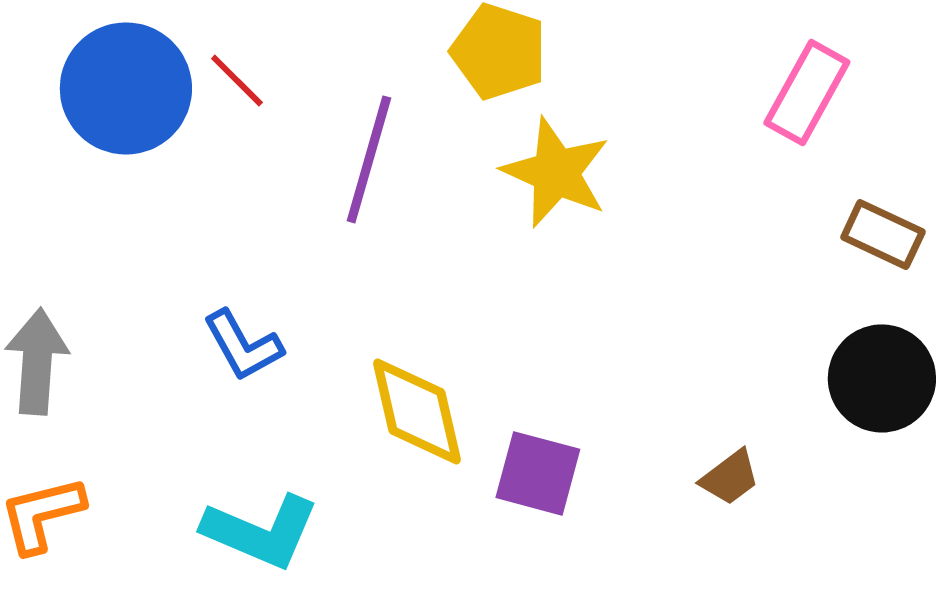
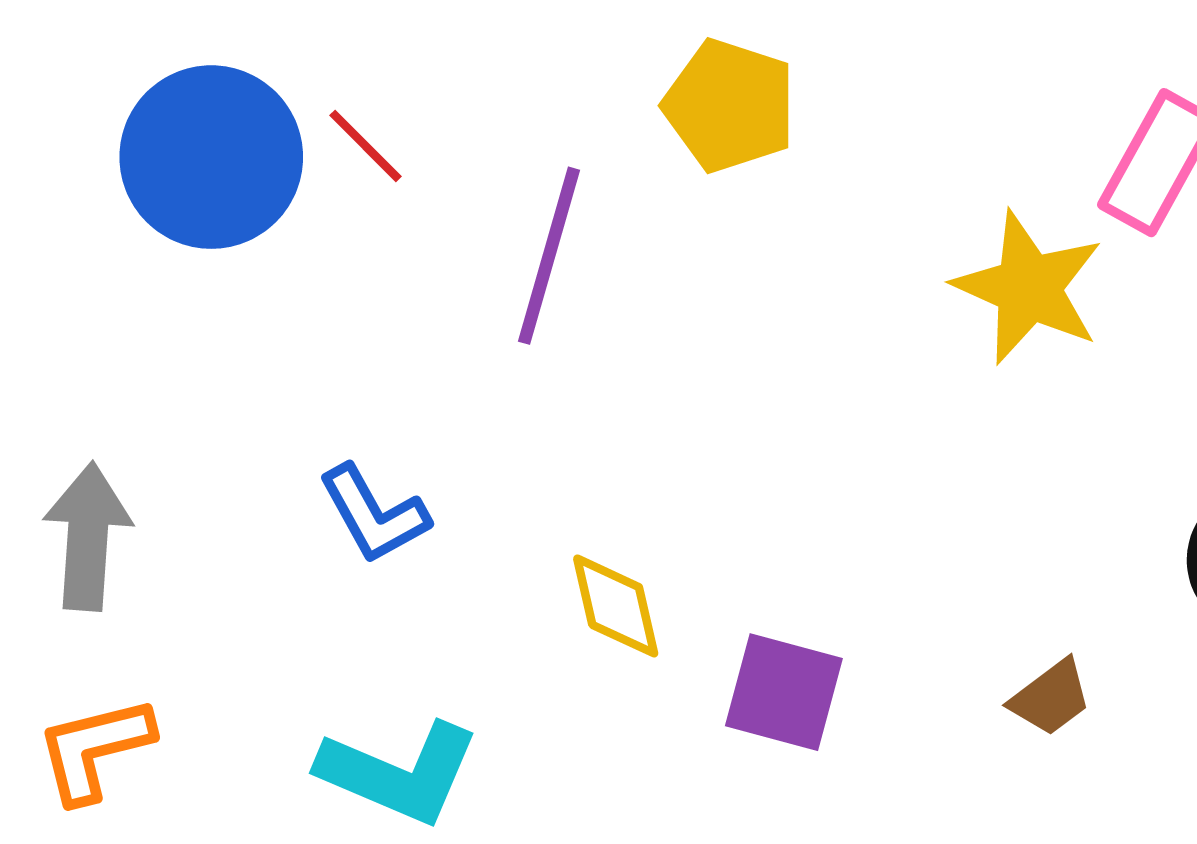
yellow star: (556, 172) -> (1028, 288), moved
yellow diamond: (417, 411) -> (616, 606), size x0.7

